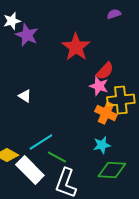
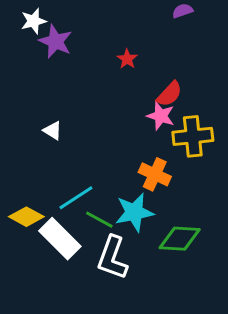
red star: (76, 47) -> (127, 59), size x0.5
orange cross: (106, 113) -> (155, 174), moved
cyan star: (102, 145) -> (134, 212), moved, size x1.5

